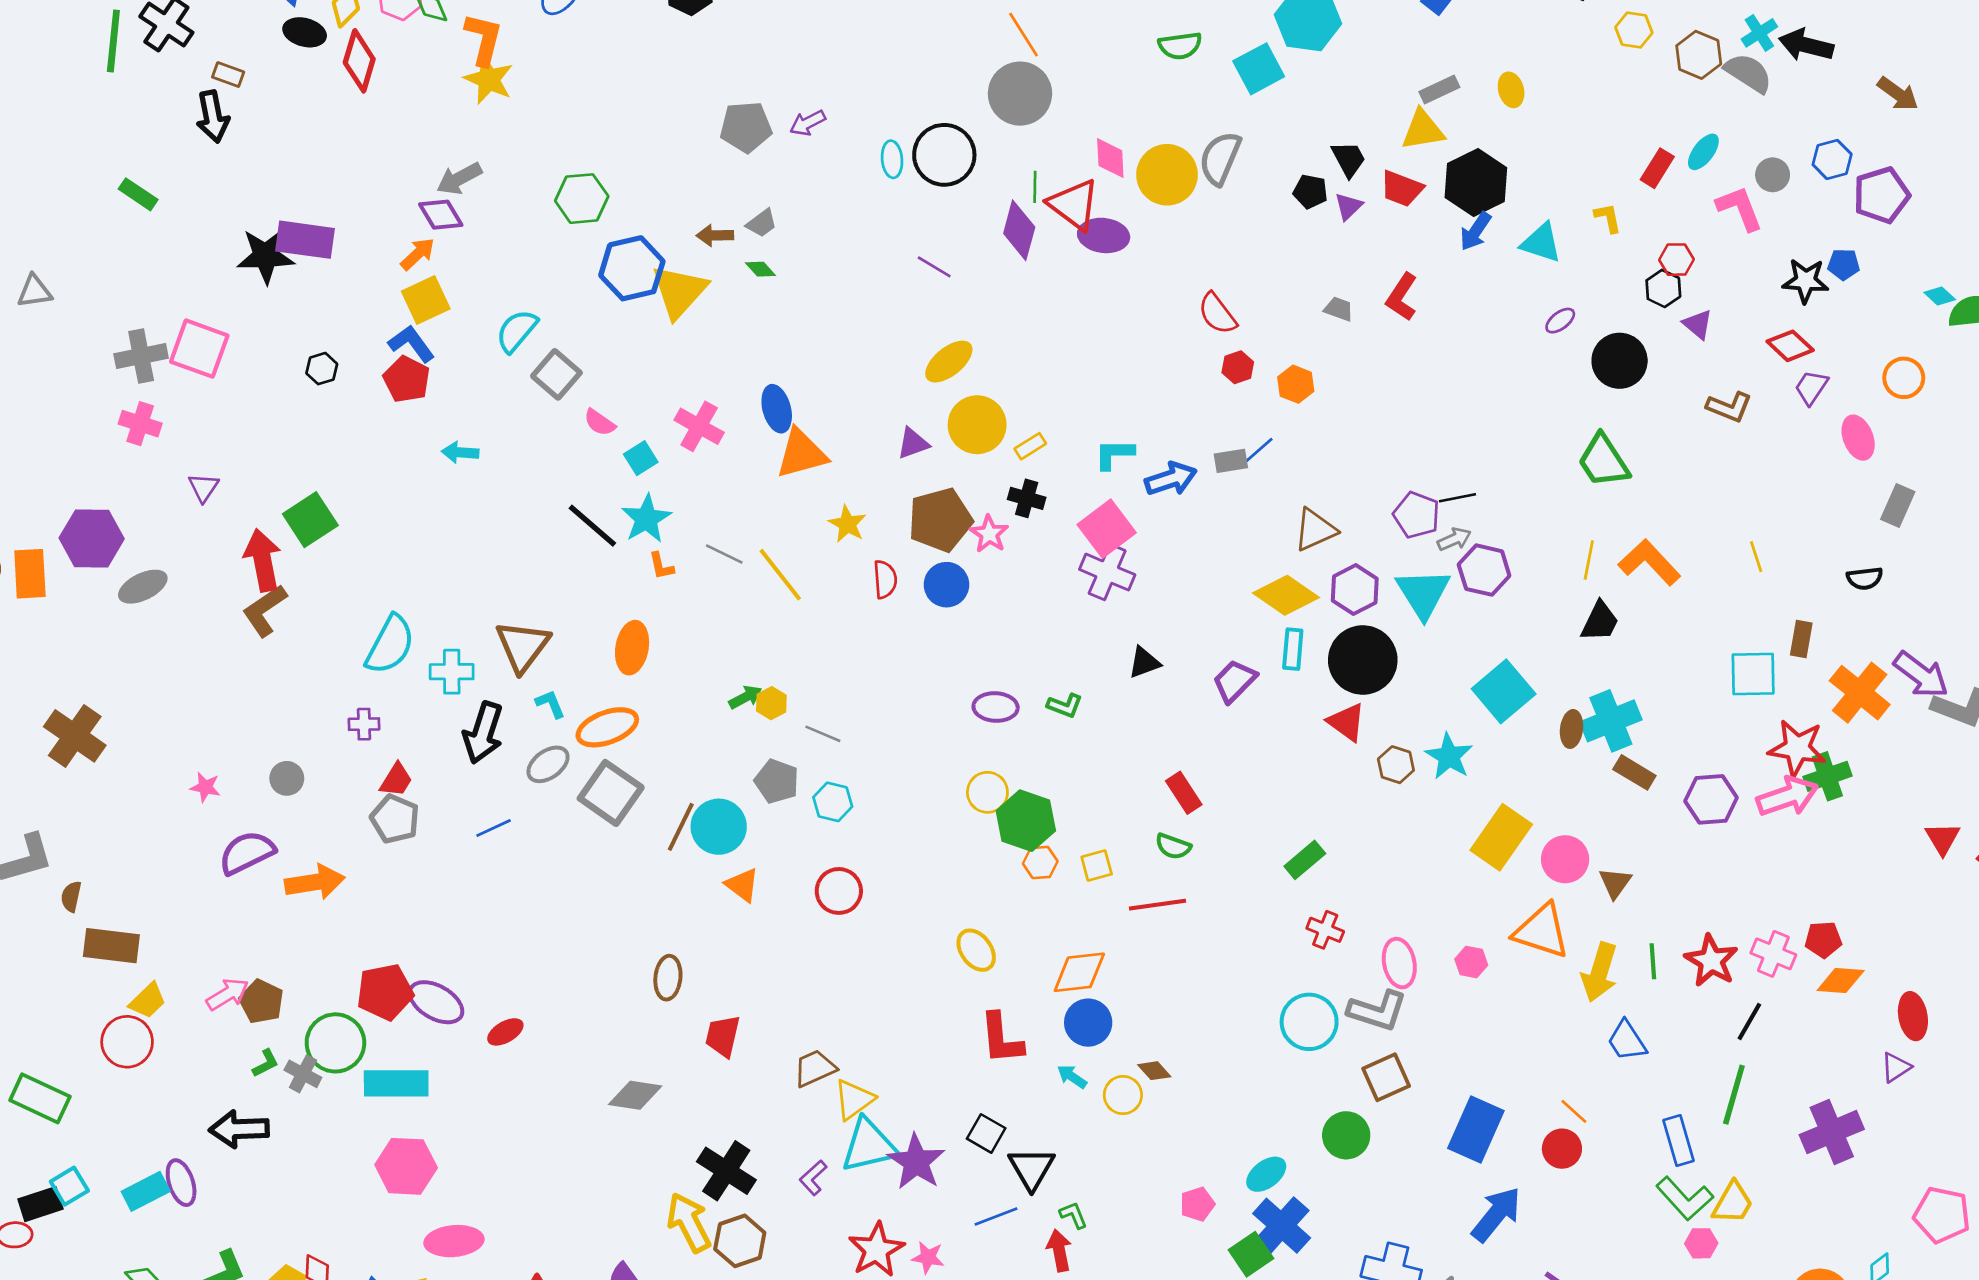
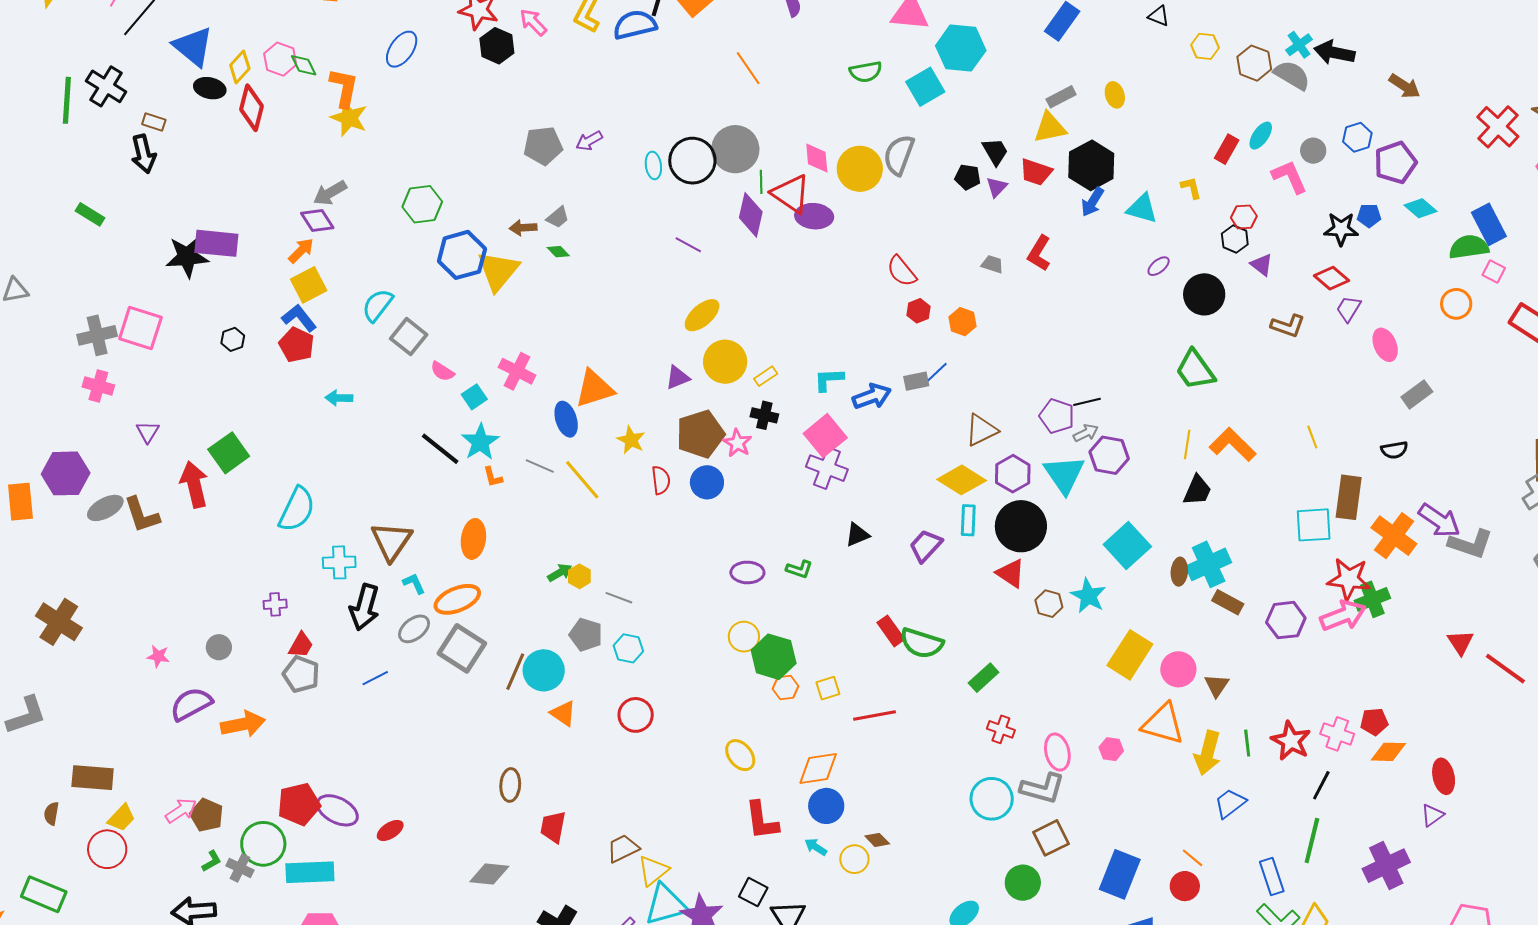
gray circle: (1020, 94) -> (735, 149), moved
cyan diamond: (1940, 296) -> (1420, 208), moved, size x1.4
orange circle: (1904, 378) -> (1456, 304), moved
blue ellipse: (777, 409) -> (566, 419), moved
gray rectangle: (1898, 505) -> (1417, 394), turned 32
brown L-shape: (265, 611) -> (142, 515), moved, turned -72
brown rectangle: (1801, 639) -> (1349, 497), size x1.6
cyan semicircle: (390, 645) -> (297, 509), moved
green semicircle: (1173, 846) -> (922, 643), moved, size x1.6
brown semicircle: (71, 897) -> (51, 814), moved
blue trapezoid: (1627, 1041) -> (1230, 803), turned 88

